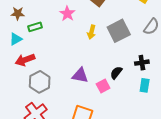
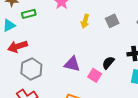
gray square: (119, 31) -> (112, 21), size x0.6
pink square: (103, 86) -> (95, 75), turned -32

